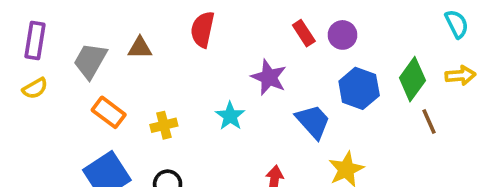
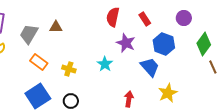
red semicircle: (203, 29) -> (113, 17), moved
purple circle: (342, 35) -> (184, 18), moved
blue hexagon: (359, 88) -> (164, 44), moved
yellow cross: (164, 125) -> (69, 69), turned 32

